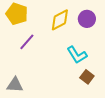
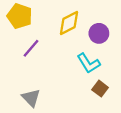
purple circle: (87, 19) -> (99, 33), moved
gray triangle: (15, 85) -> (31, 98), moved, turned 42

